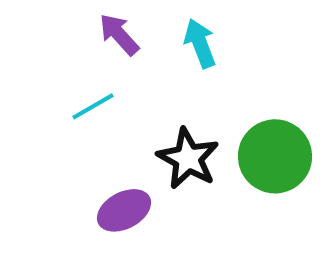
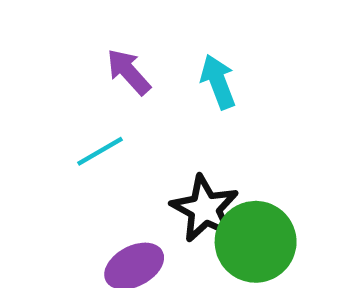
green circle: (275, 156) -> (256, 242), moved

